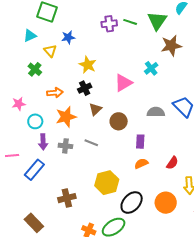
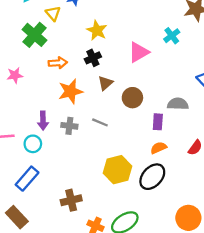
green cross: (35, 69) -> (34, 35), size x1.5
gray semicircle: (156, 112) -> (178, 104), moved
cyan circle: (35, 121) -> (33, 144), moved
blue rectangle: (34, 170) -> (27, 179), moved
brown cross: (67, 198) -> (71, 200), moved
black ellipse: (132, 203) -> (152, 177), moved
orange circle: (166, 203) -> (188, 218), moved
brown rectangle: (34, 223) -> (17, 217), moved

